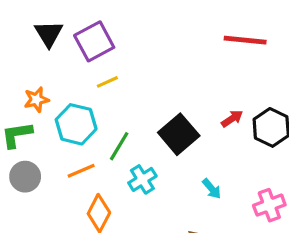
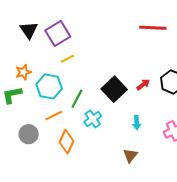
red arrow: (232, 119) -> (143, 85), moved
gray circle: (25, 177) -> (29, 134), moved
cyan arrow: (212, 189) -> (137, 123), turned 40

